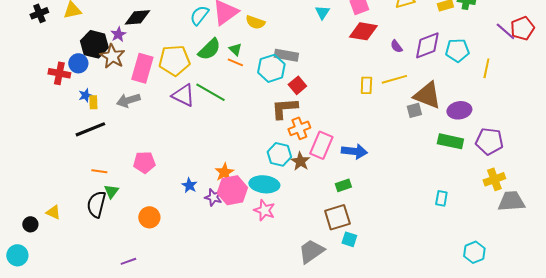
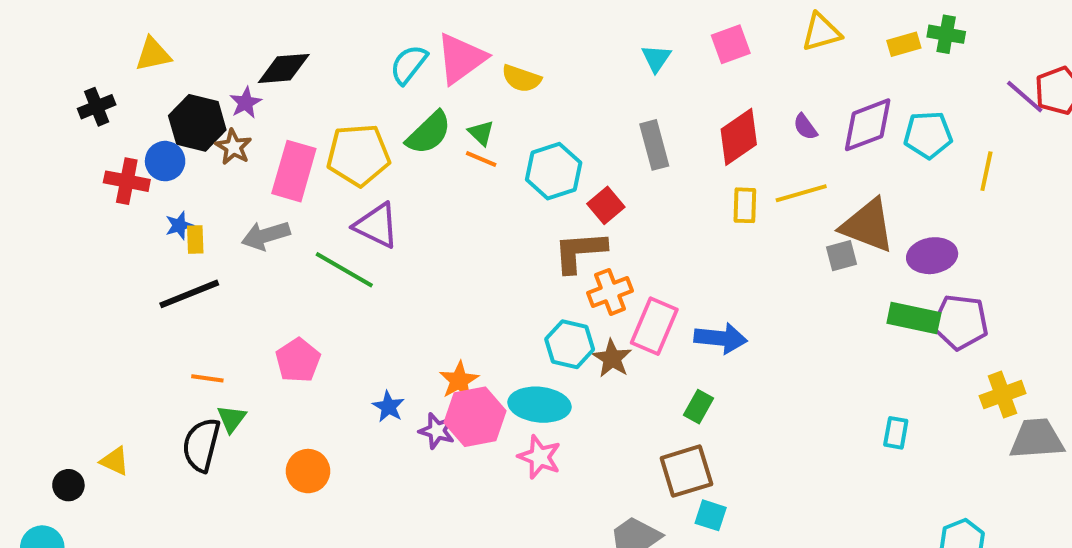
black cross: (39, 13) -> (97, 107), moved
red diamond: (363, 31) -> (739, 137), moved, turned -44
gray rectangle: (286, 55) -> (654, 145), moved, turned 65
brown star: (112, 56) -> (234, 147), size x0.7
green line: (210, 92) -> (344, 270), moved
purple pentagon: (489, 141) -> (960, 322), moved
pink pentagon: (144, 162) -> (298, 360), turned -30
green rectangle: (343, 185) -> (699, 407), turned -42

